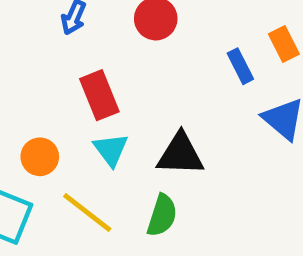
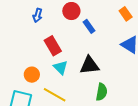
blue rectangle: (240, 66) -> (89, 26), moved
green semicircle: (162, 215) -> (102, 92), moved

